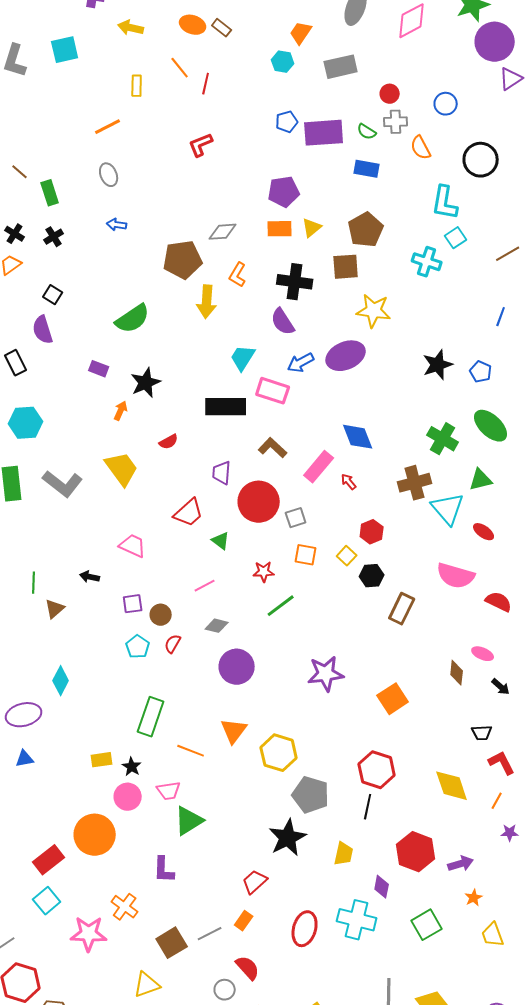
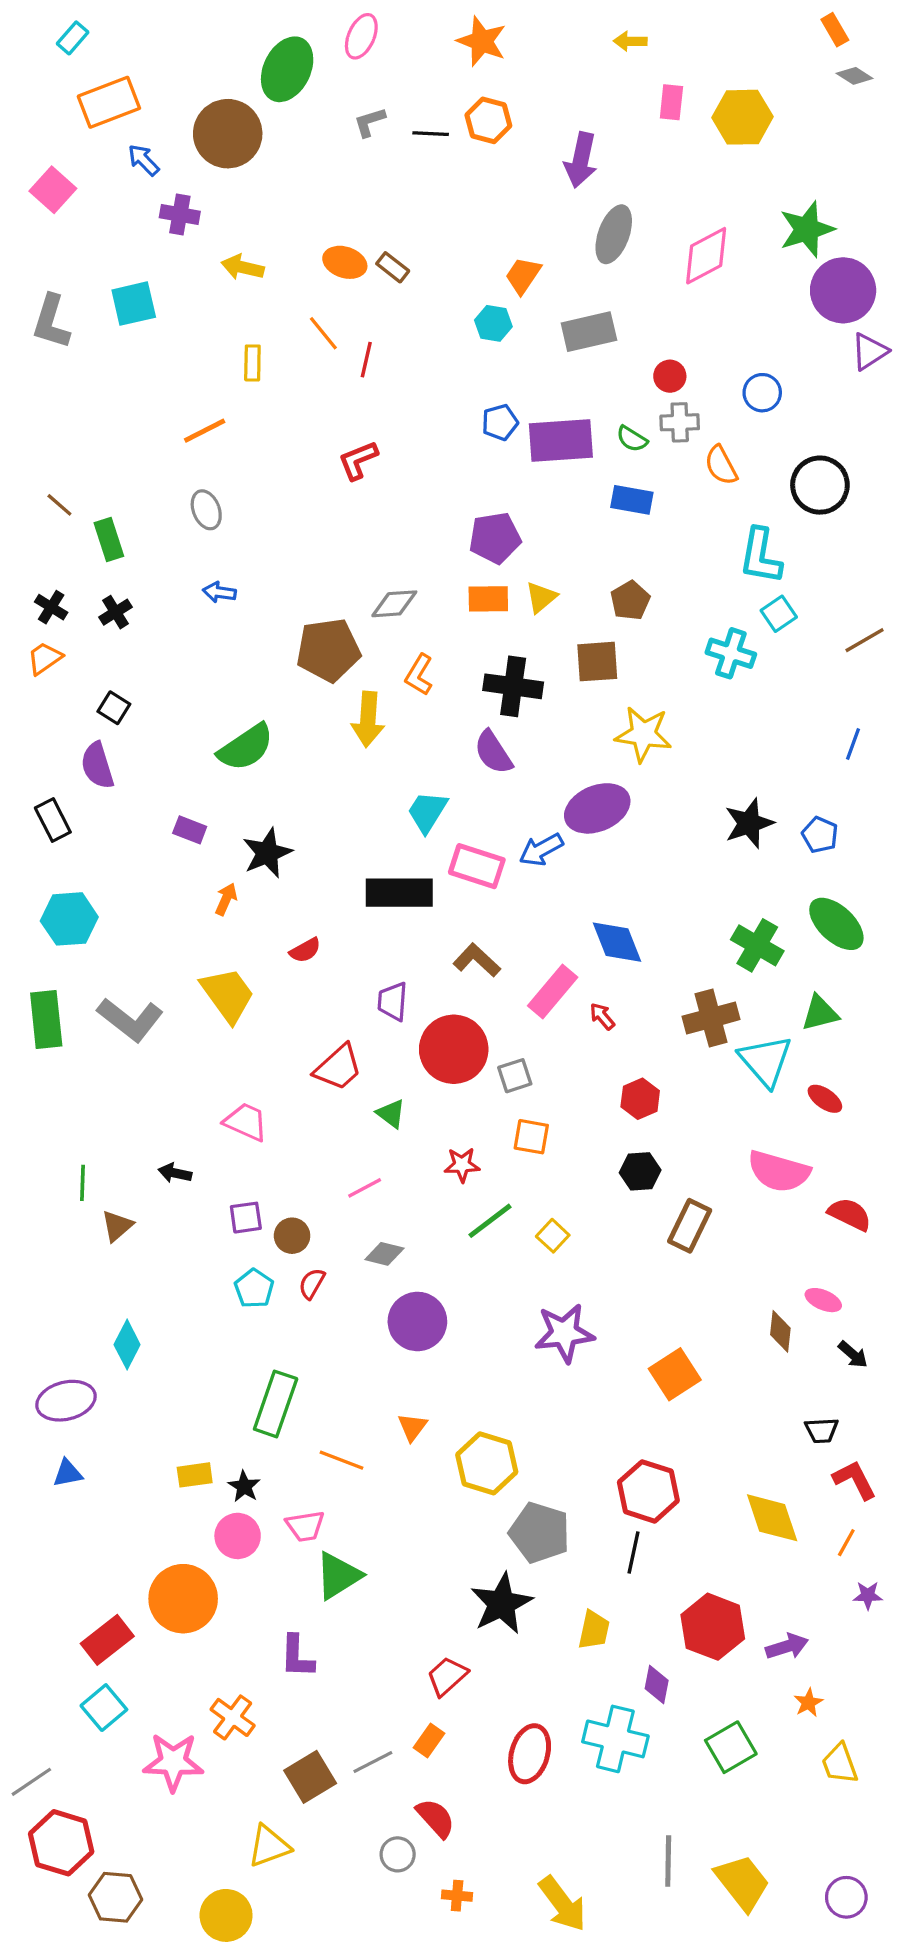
brown pentagon: (366, 230) -> (630, 601), size x0.7
blue arrow: (301, 363) -> (541, 850), moved
yellow square: (347, 556) -> (553, 1236), moved
orange triangle: (234, 731) -> (412, 1427), size x0.7

